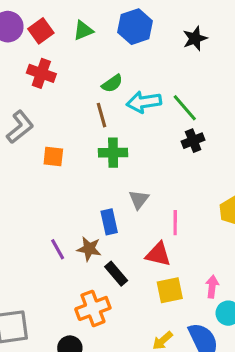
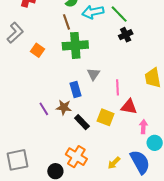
green cross: (113, 153) -> (75, 45), size x1.4
orange square: (53, 157) -> (38, 50), turned 32
red triangle: (158, 254) -> (129, 107), moved
yellow square: (170, 290) -> (106, 117), moved, turned 36
orange cross: (93, 308) -> (76, 157), moved, turned -35

